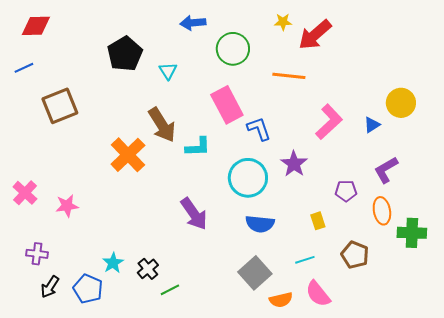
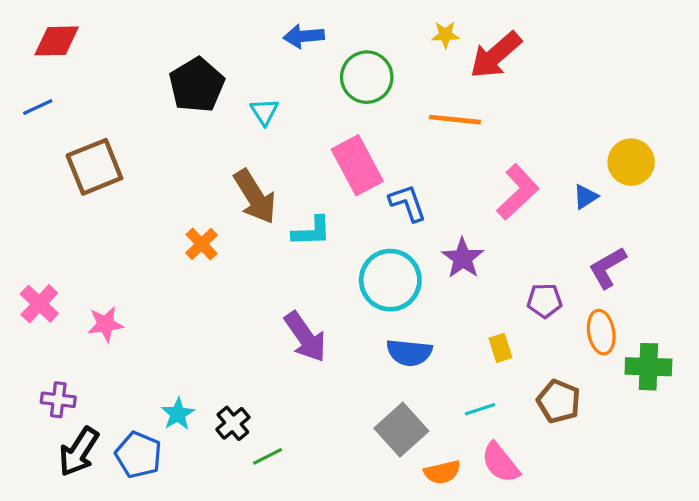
orange cross: (128, 155) -> (201, 244), size x0.6
black arrow: (50, 287) -> (79, 452), size x1.4

